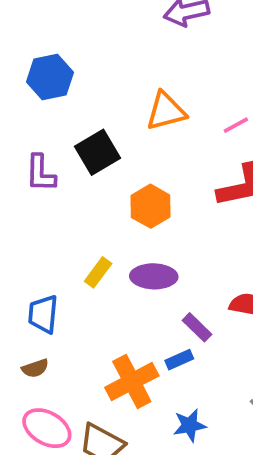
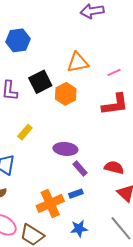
orange hexagon: (151, 206) -> (66, 94), moved
yellow rectangle: (98, 272) -> (25, 132), moved
purple rectangle: (197, 327) -> (80, 168), moved

